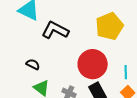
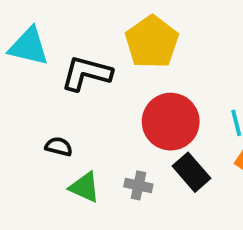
yellow pentagon: (109, 26) -> (152, 42), moved

